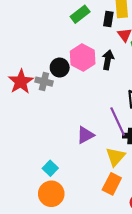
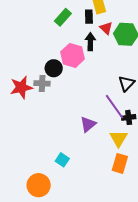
black arrow: (108, 60) -> (90, 42), moved
red star: (21, 82) -> (21, 87), turned 30
orange circle: (51, 194) -> (39, 185), moved

